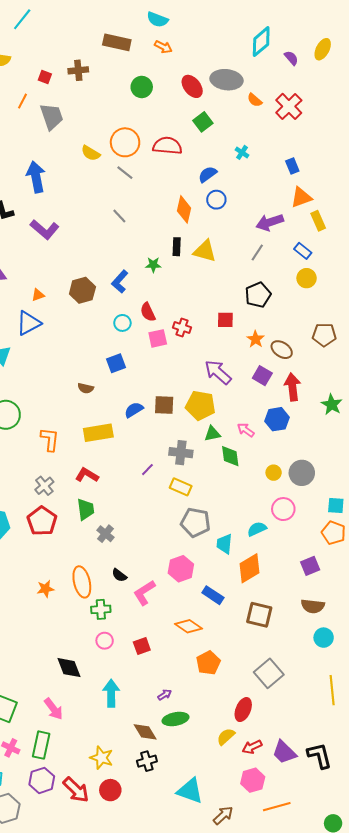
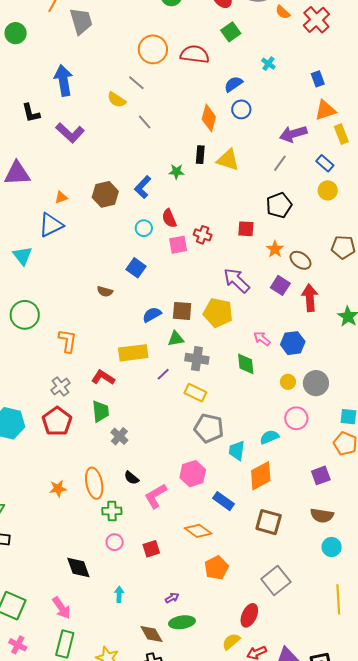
yellow semicircle: (91, 153) -> (117, 100), moved
gray line: (125, 173) -> (136, 83), moved
blue square: (116, 363) -> (136, 268), turned -36
blue hexagon: (277, 419) -> (293, 343), moved
yellow rectangle: (98, 433) -> (133, 353), moved
green triangle: (212, 434) -> (176, 339), moved
cyan arrow: (111, 693) -> (119, 594), size x0.6
green rectangle: (41, 745) -> (65, 644), moved

